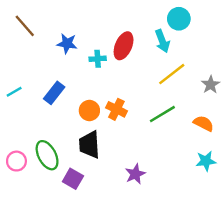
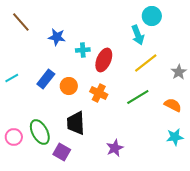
red ellipse: (124, 46) -> (104, 60), moved
orange circle: (89, 110) -> (69, 86), moved

